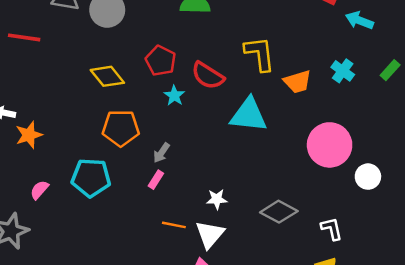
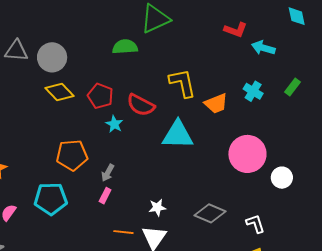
yellow diamond: (107, 76) -> (60, 92), moved

